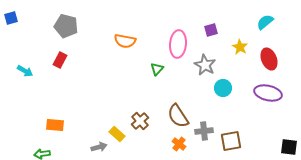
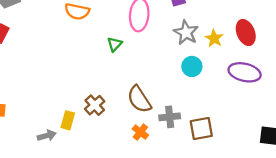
yellow star: (240, 47) -> (214, 38), moved
gray star: (205, 65) -> (186, 33), moved
yellow rectangle: (117, 134) -> (68, 120), turned 63

